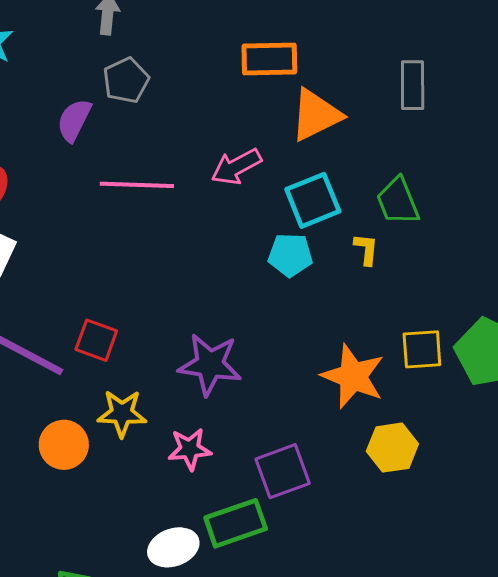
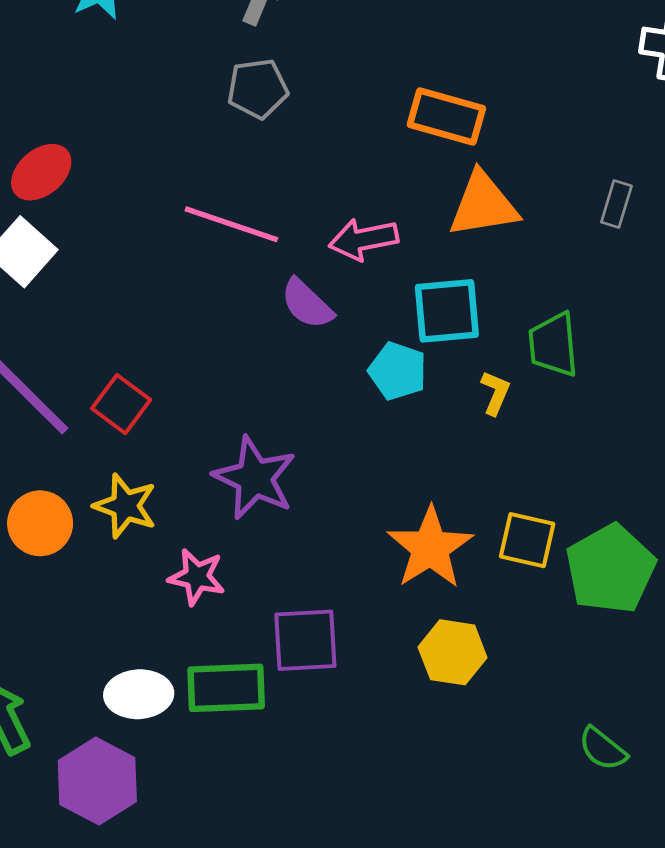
gray rectangle: (413, 85) -> (616, 204), size x0.7
purple semicircle: (74, 120) -> (307, 304), moved, turned -90

